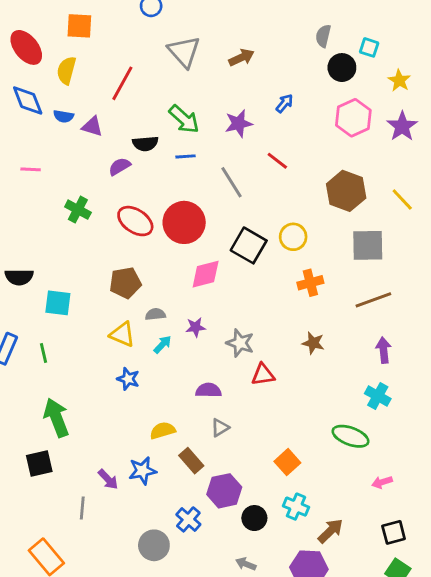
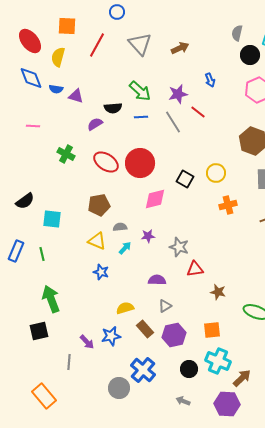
red line: (122, 83) -> (97, 45), moved
blue arrow: (285, 103) -> (210, 80), turned 120
red line: (277, 161) -> (198, 112), moved
gray line: (231, 182) -> (173, 122), moved
black square: (249, 245) -> (185, 179), size x0.7
black semicircle: (19, 277) -> (25, 201), turned -36
brown star: (313, 343) -> (218, 292), moved
orange square: (287, 462) -> (212, 330), turned 36
purple hexagon: (224, 491) -> (174, 335), moved
cyan cross: (296, 507) -> (218, 361), size x1.4
blue cross: (188, 519) -> (143, 370), size x1.4

